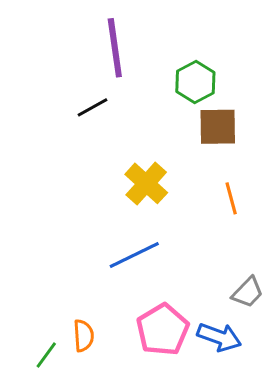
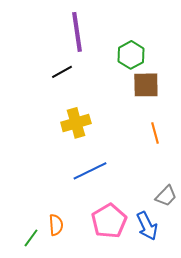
yellow cross: (146, 183) -> (76, 123), moved, turned 32
blue arrow: (219, 337) -> (147, 226), turned 44

